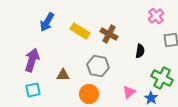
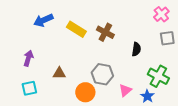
pink cross: (156, 16) -> (161, 14), moved
blue arrow: (47, 22) -> (43, 20), turned 36
purple arrow: (32, 60) -> (28, 58), size x0.7
gray hexagon: (98, 66) -> (102, 74), moved

